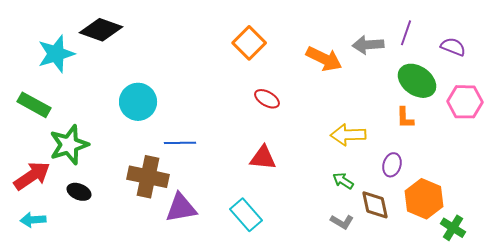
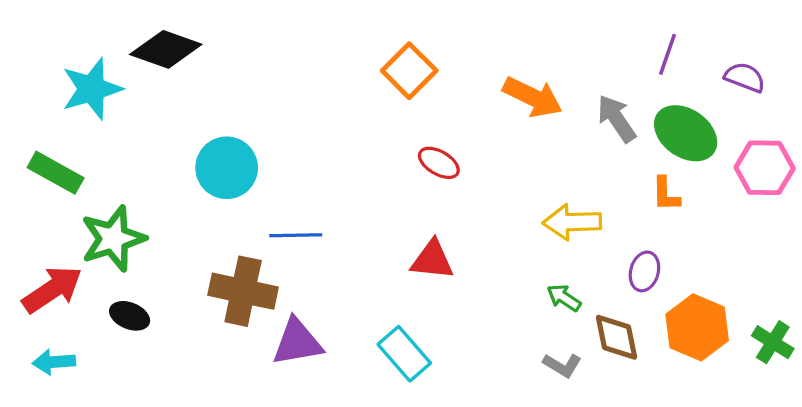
gray arrow: (368, 45) -> (616, 118), moved, turned 60
green cross: (453, 228) -> (773, 342), moved

